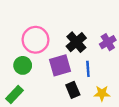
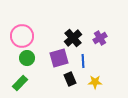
pink circle: (35, 40) -> (22, 36), moved

